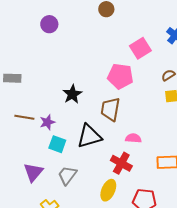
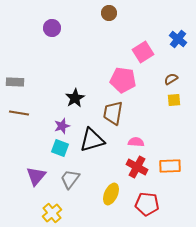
brown line: (24, 117) -> (19, 113), moved
purple star: (47, 122) -> (62, 126), moved
red cross: (121, 163) -> (137, 167), moved

